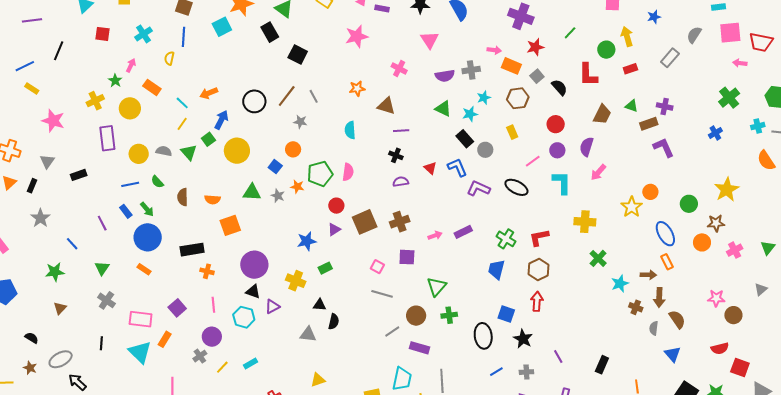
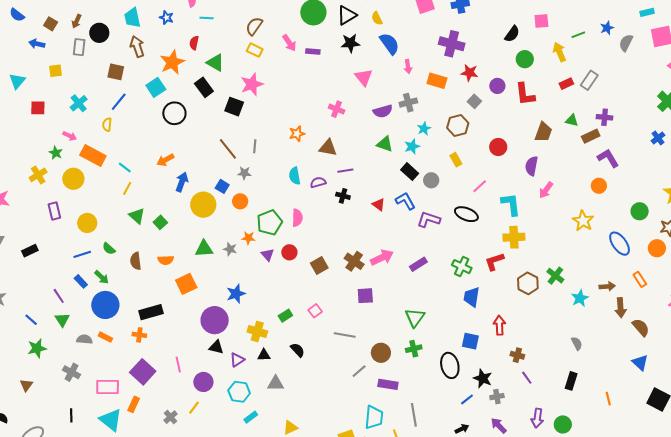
blue star: (654, 17) -> (607, 28), moved
green line: (570, 33) -> (578, 35), moved, turned 32
pink star: (357, 36) -> (252, 84), moved
blue line: (183, 37) -> (119, 102), turned 42
red star: (535, 47) -> (470, 73), turned 30
pink arrow: (494, 50) -> (408, 67), moved, turned 80
green circle: (606, 50) -> (525, 59), moved
gray rectangle: (670, 58) -> (589, 80), moved
pink arrow: (131, 65) -> (70, 136), turned 96
orange rectangle: (511, 66) -> (437, 81), moved
orange rectangle: (152, 87) -> (93, 155), size x1.4
black semicircle: (559, 87) -> (512, 34), moved, turned 84
orange arrow: (209, 93) -> (165, 160), moved
brown line: (287, 96) -> (228, 149), turned -70
gray line: (314, 96) -> (255, 146), turned 40
black circle: (254, 101) -> (174, 113), moved
blue arrow: (221, 120) -> (182, 182), moved
purple rectangle: (107, 138) -> (54, 211), size x0.7
green square: (208, 139) -> (160, 222), moved
purple circle: (557, 150) -> (497, 86), moved
gray semicircle: (164, 151) -> (84, 339), moved
yellow circle: (237, 151) -> (203, 205), moved
blue square: (275, 167) -> (222, 186), moved
purple semicircle: (401, 182) -> (318, 182), moved
orange circle: (650, 192) -> (599, 186), moved
brown square: (365, 222) -> (319, 265), size x0.7
brown cross: (400, 222) -> (354, 261), turned -30
yellow cross: (585, 222) -> (514, 237), moved
purple triangle: (334, 229) -> (268, 255), moved, turned -32
pink arrow: (435, 235) -> (382, 258), moved, size x1.6
blue star: (307, 241) -> (236, 294), moved
orange rectangle: (667, 262) -> (640, 279), moved
pink square: (377, 267) -> (315, 311), moved, turned 32
green triangle: (102, 268) -> (62, 320), moved
blue trapezoid: (496, 269) -> (472, 297), moved
brown hexagon: (538, 270) -> (528, 283), moved
orange cross: (207, 271) -> (139, 335), moved
green star: (55, 272) -> (37, 348), moved
green triangle: (437, 287) -> (415, 318), moved
black triangle: (319, 305) -> (264, 355), moved
brown cross: (636, 307) -> (517, 355), moved
purple square: (177, 308) -> (143, 372), size x1.4
cyan hexagon: (244, 317) -> (239, 392), moved
black semicircle: (334, 322) -> (298, 350), moved, turned -49
gray semicircle: (654, 328) -> (577, 343), moved, turned 152
purple circle: (212, 337) -> (203, 382), moved
black star: (523, 339) -> (483, 378), moved
cyan rectangle: (251, 364) -> (251, 417), moved
yellow line: (222, 367) -> (194, 408), moved

